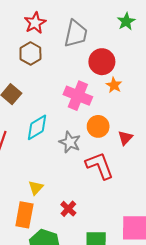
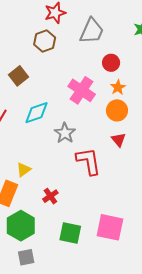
red circle: (102, 62) -> (111, 63), size x0.7
orange circle: (98, 126) -> (117, 110), moved
red triangle: (125, 138) -> (118, 140), turned -35

